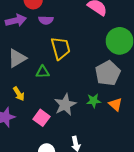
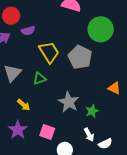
gray pentagon: (108, 73) -> (80, 57), moved
green star: (94, 101) -> (92, 111), moved
pink square: (41, 118) -> (47, 132), moved

